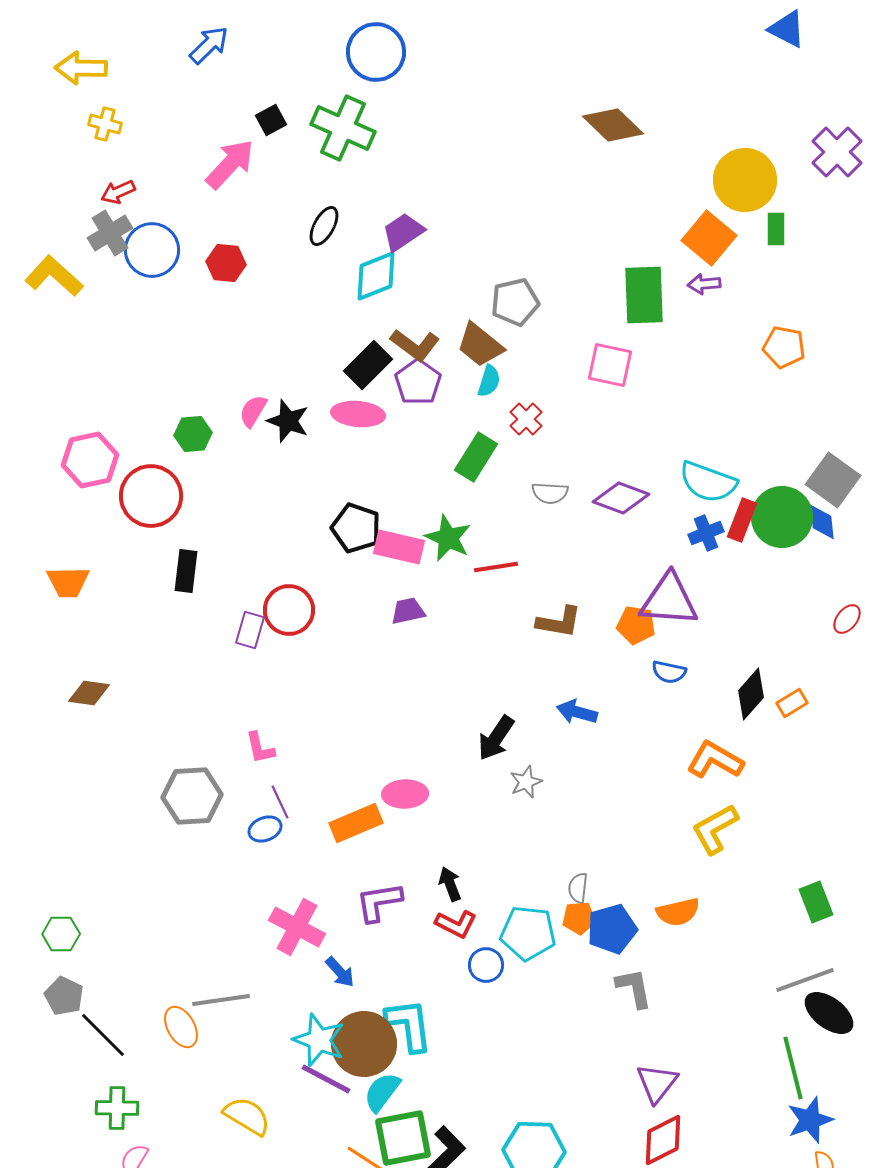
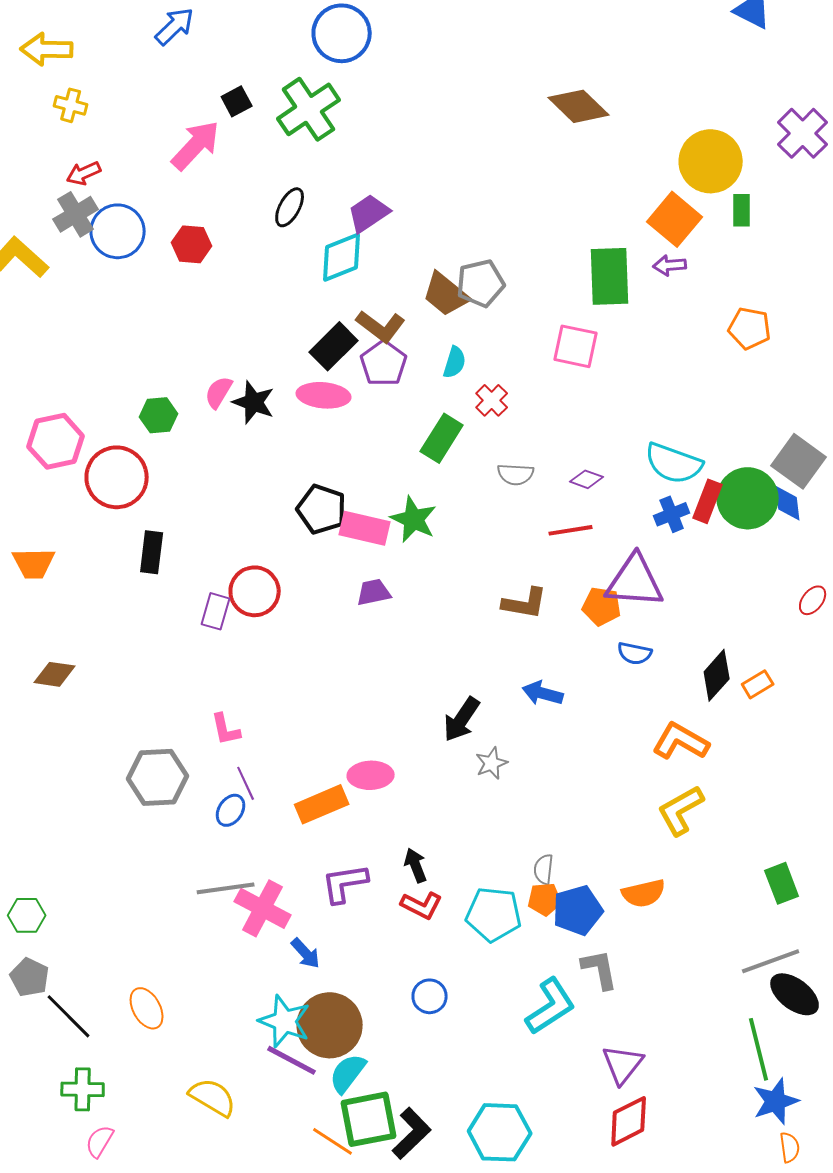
green cross: (343, 128) -> (309, 109), turned 32
brown trapezoid: (480, 345) -> (446, 294), moved
purple diamond: (621, 498) -> (587, 479), size x0.6
red line: (496, 567) -> (571, 530), moved
blue ellipse: (265, 829) -> (231, 810), turned -36
blue circle: (486, 965) -> (430, 996), moved
gray line: (221, 1000) -> (226, 888), moved
cyan L-shape: (409, 1025) -> (551, 1006), moved, turned 64

